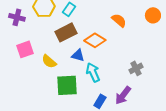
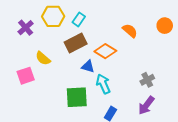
purple cross: (17, 17) -> (26, 28), turned 35
pink square: (25, 49) -> (26, 76), moved
yellow semicircle: (49, 61) -> (43, 58), moved
purple arrow: (123, 95) -> (146, 105), moved

